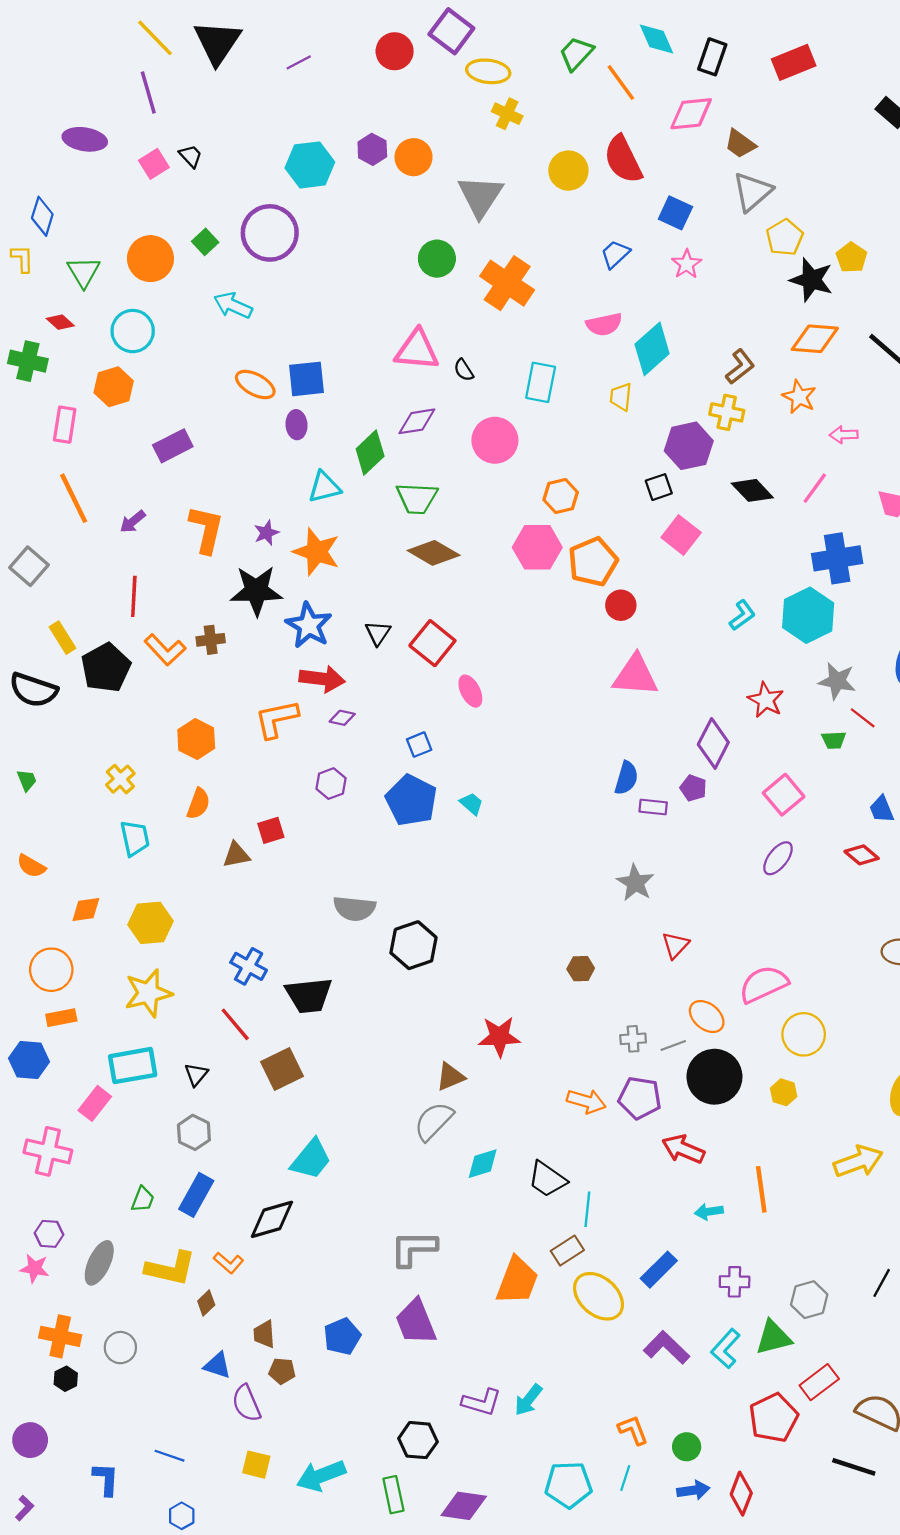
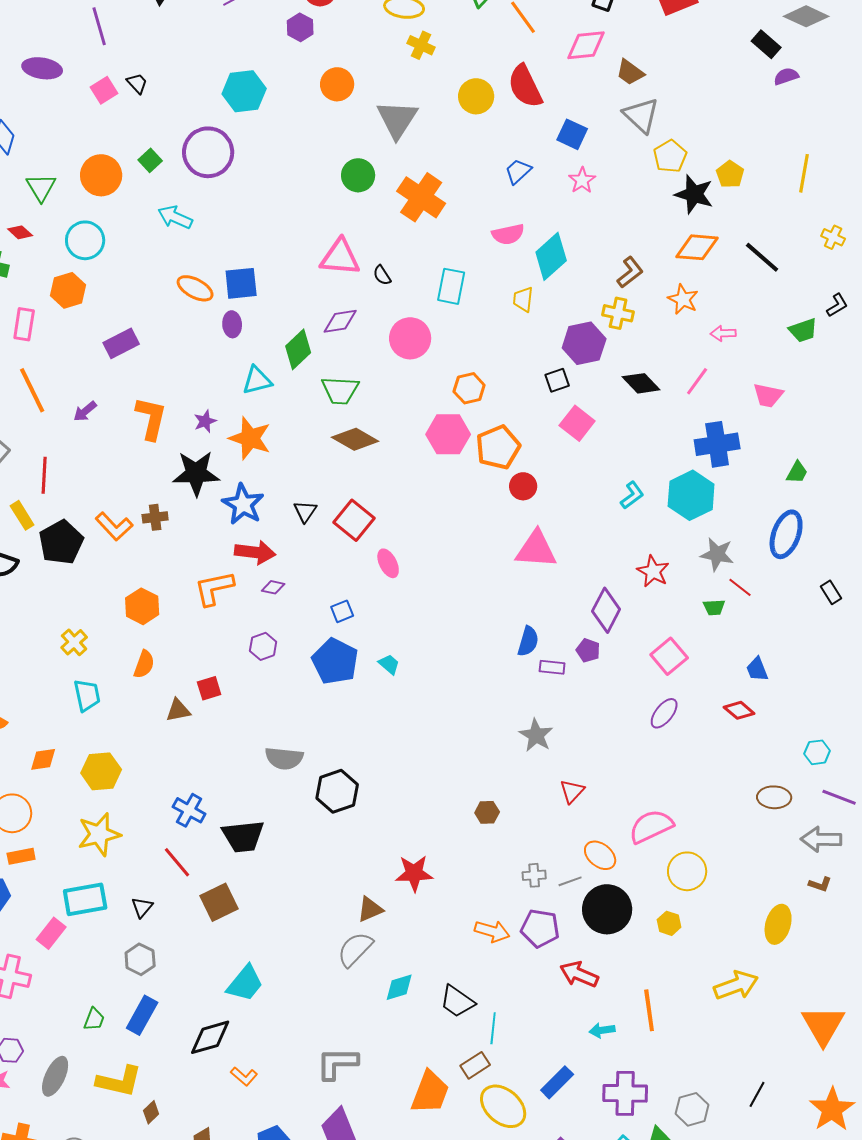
purple hexagon: (372, 149) -> (300, 27), moved
gray triangle: (752, 192) -> (641, 115), turned -36
red line: (134, 596) -> (44, 475), moved
orange L-shape: (228, 1263) -> (244, 1076), moved
purple cross: (735, 1282) -> (625, 1093), size x1.6

